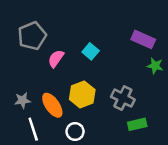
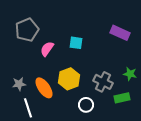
cyan square: (91, 51) -> (76, 43), turned -32
green star: (155, 66) -> (130, 74), moved
green rectangle: (137, 124) -> (122, 98), moved
white circle: (75, 132) -> (86, 105), moved

